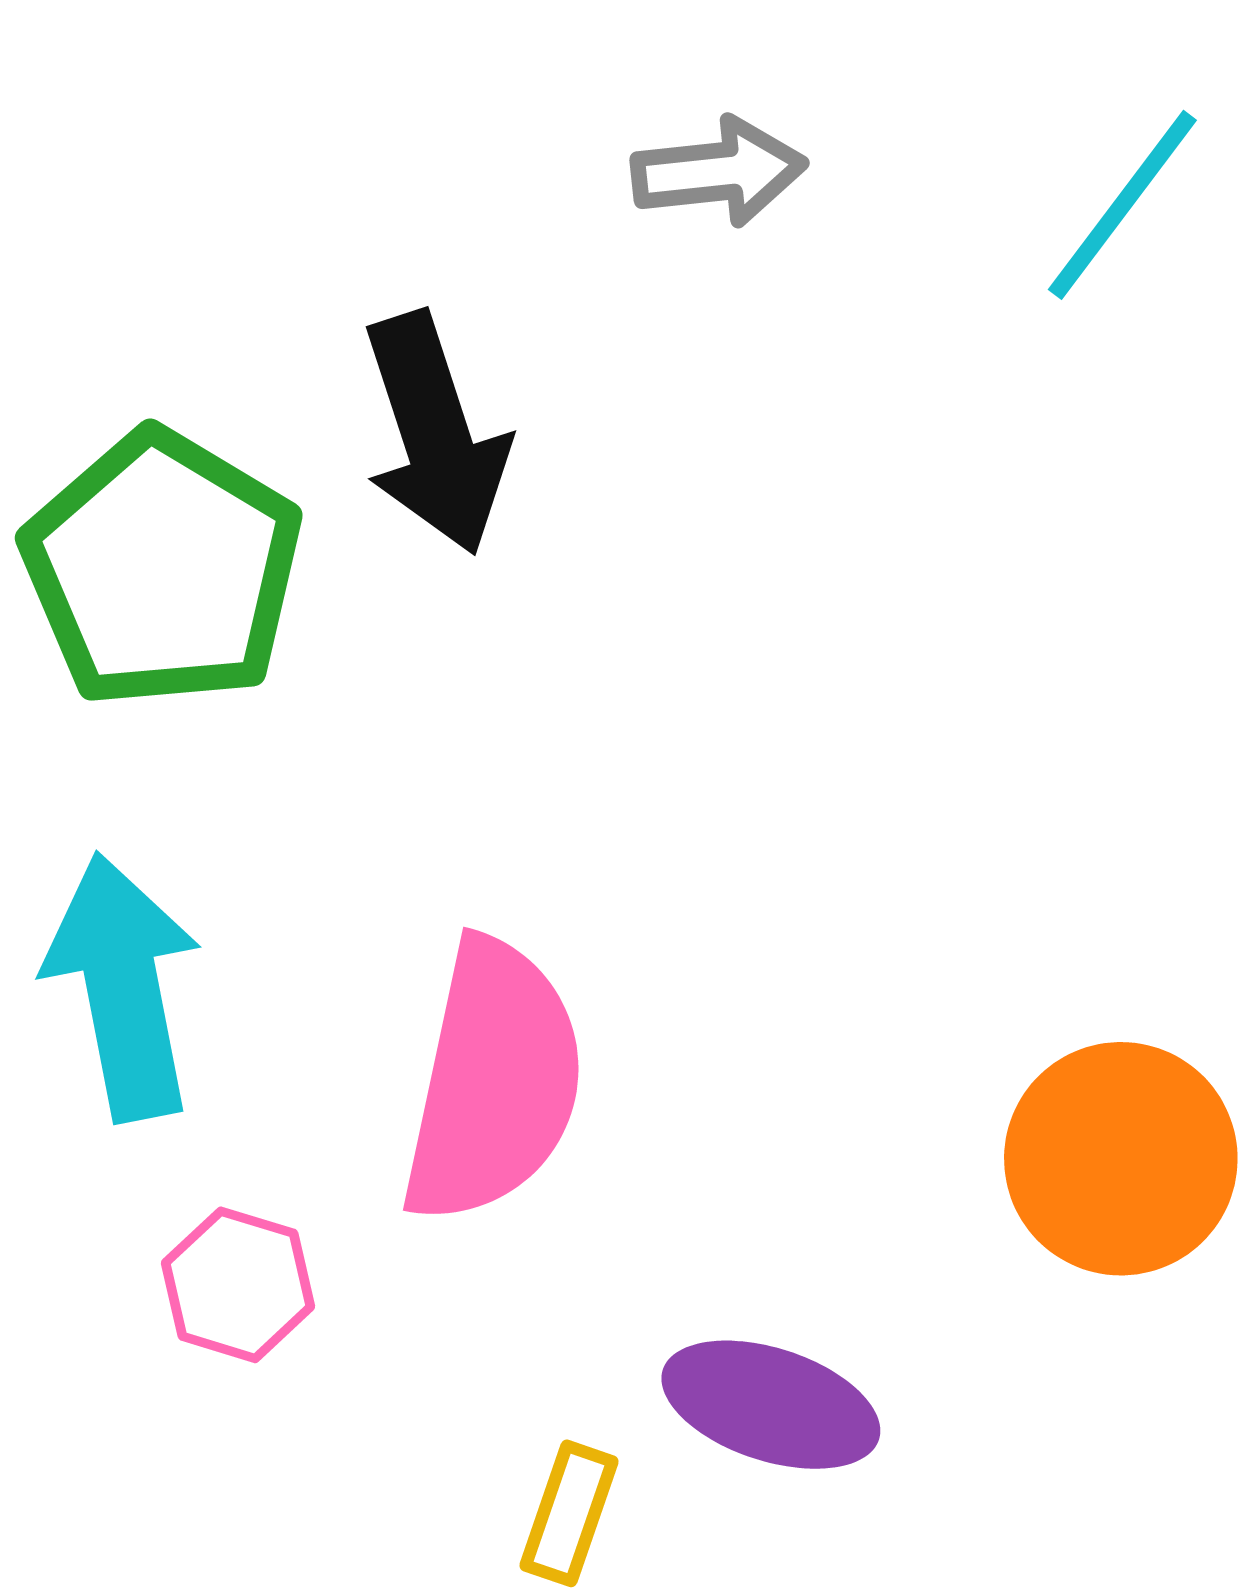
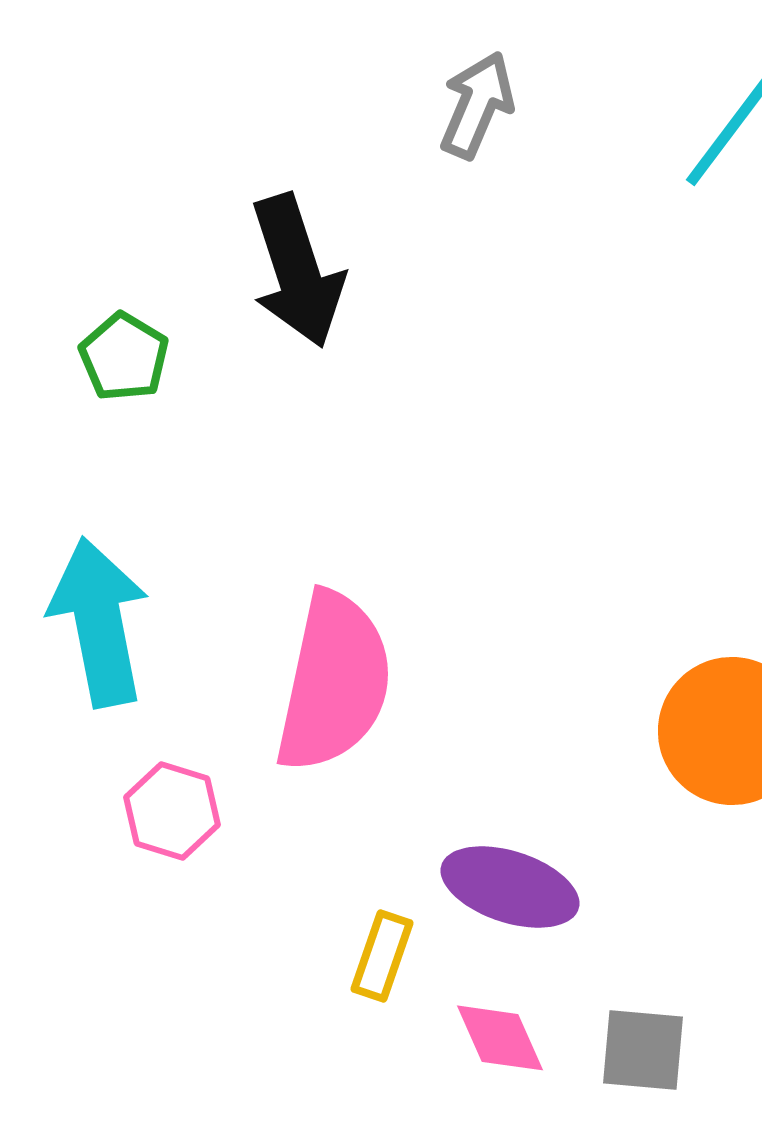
gray arrow: (719, 172) -> (477, 105), turned -61
green pentagon: (162, 569) -> (124, 357), size x0.5

